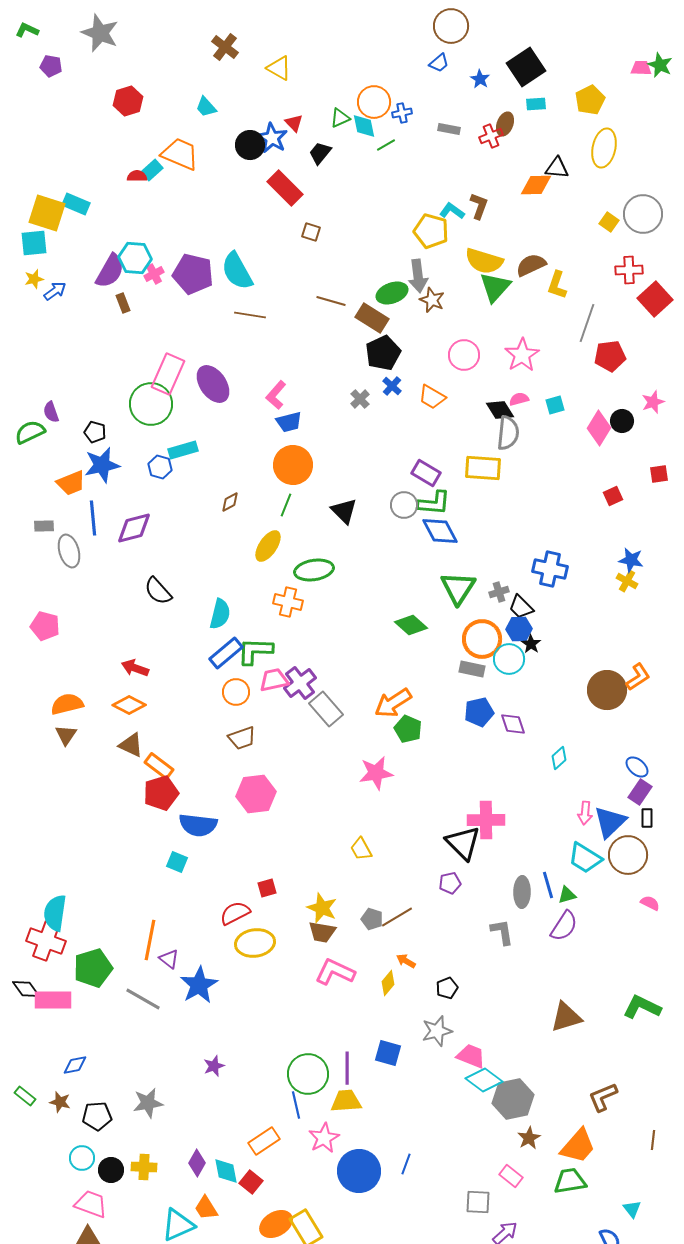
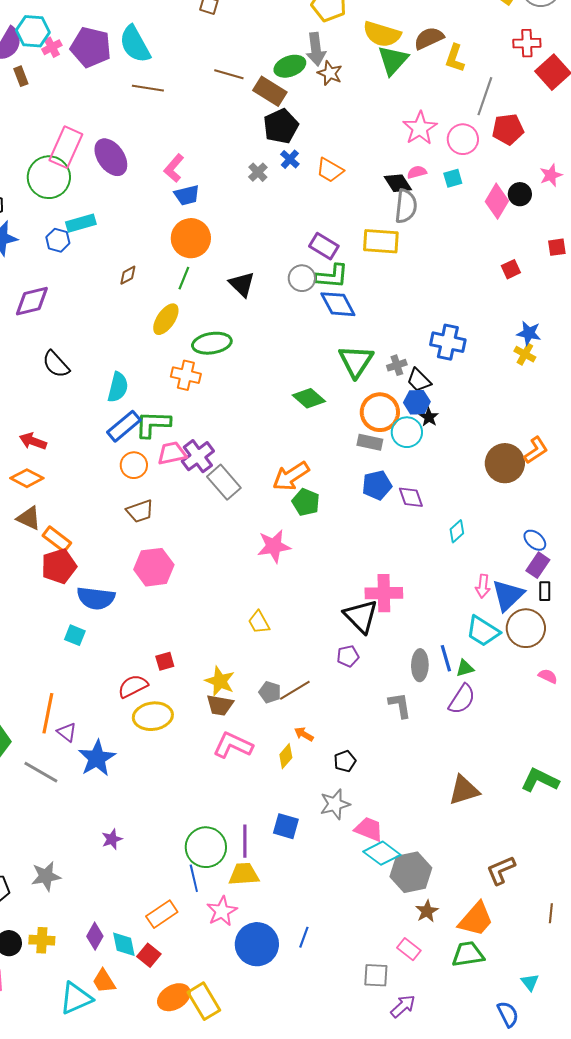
pink circle: (464, 355) -> (463, 139), moved

